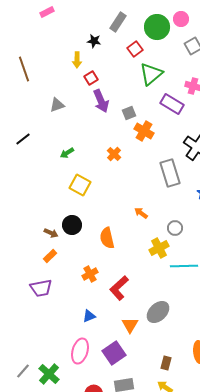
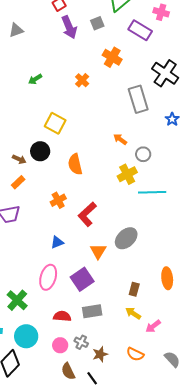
gray triangle: (57, 105) -> (16, 30), moved
gray square: (129, 113) -> (97, 23), moved
yellow square: (80, 185) -> (55, 123), moved
orange arrow: (141, 213) -> (120, 139), moved

